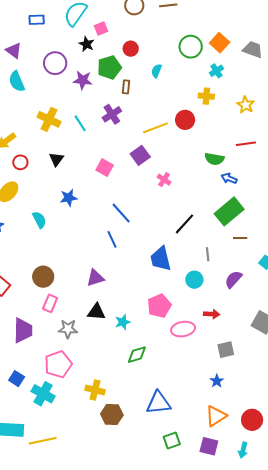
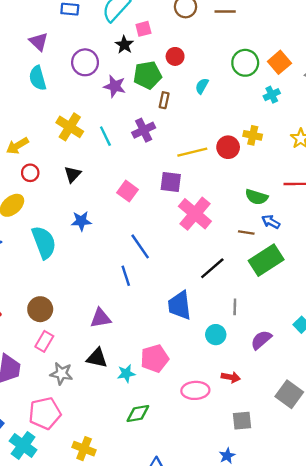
yellow cross: (206, 96) -> (253, 135), moved
purple square: (140, 155) -> (171, 182), turned 36
pink cross: (164, 180) -> (195, 214), size x2.0
cyan semicircle: (39, 220) -> (44, 242), size x1.6
brown line: (240, 238) -> (246, 233), moved
pink pentagon: (159, 306) -> (155, 358), moved

